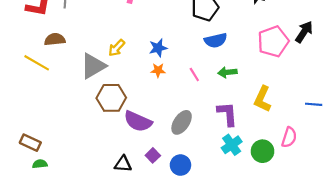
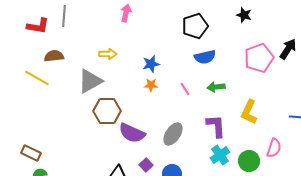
yellow arrow: (117, 48) -> (108, 54), moved, turned -132

